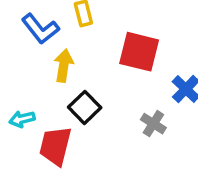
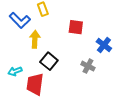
red square: (139, 52) -> (76, 27), size x0.7

